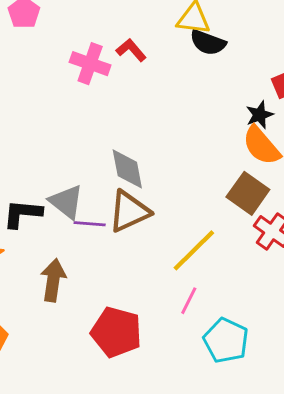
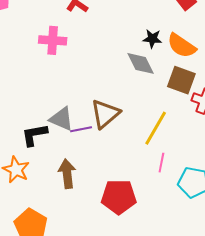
pink cross: (90, 64) -> (53, 40), moved
black star: (260, 115) -> (152, 39), moved, turned -30
gray diamond: (127, 169) -> (141, 63), moved

